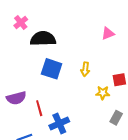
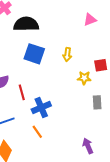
gray rectangle: (116, 118) -> (97, 102), turned -32

